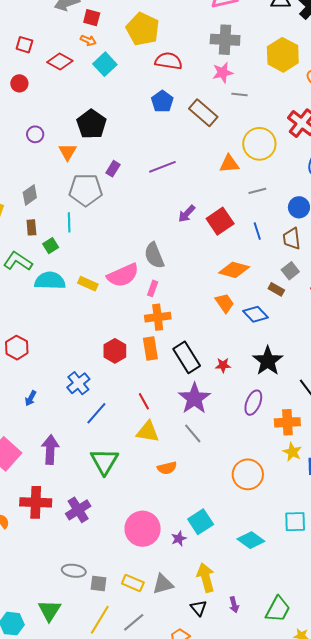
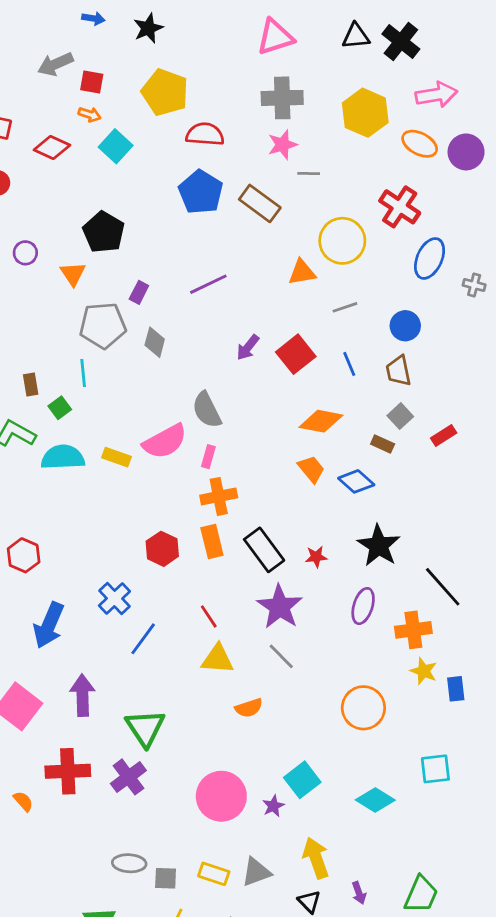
blue pentagon: (162, 101) -> (201, 192), size x1.4
gray diamond: (30, 195) -> (155, 342), moved, turned -35
blue arrow: (31, 398) -> (49, 625), size x2.0
green triangle: (104, 461) -> (145, 728), moved

